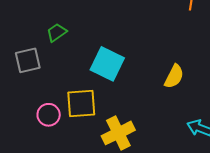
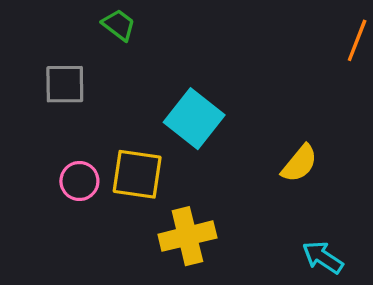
green trapezoid: (57, 32) -> (119, 25), moved, turned 60

